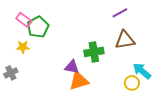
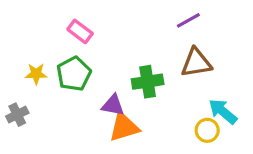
pink rectangle: (24, 20) -> (80, 31), moved
green pentagon: (38, 27) -> (74, 74), moved

